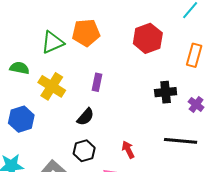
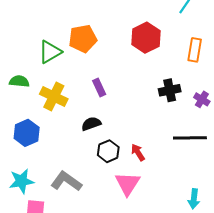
purple rectangle: (97, 82) -> (99, 88), turned -30
black semicircle: (85, 117) -> (91, 124), turned -144
black hexagon: (84, 151) -> (108, 151), moved

